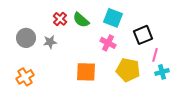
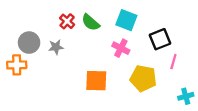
cyan cross: (162, 72) -> (186, 96), moved
orange cross: (25, 77) -> (17, 65), moved, turned 30

